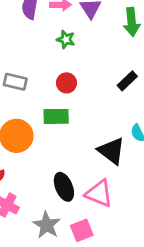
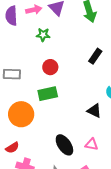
black triangle: (111, 151) -> (94, 111), size x0.7
pink triangle: (99, 193) -> (92, 144), size x0.6

